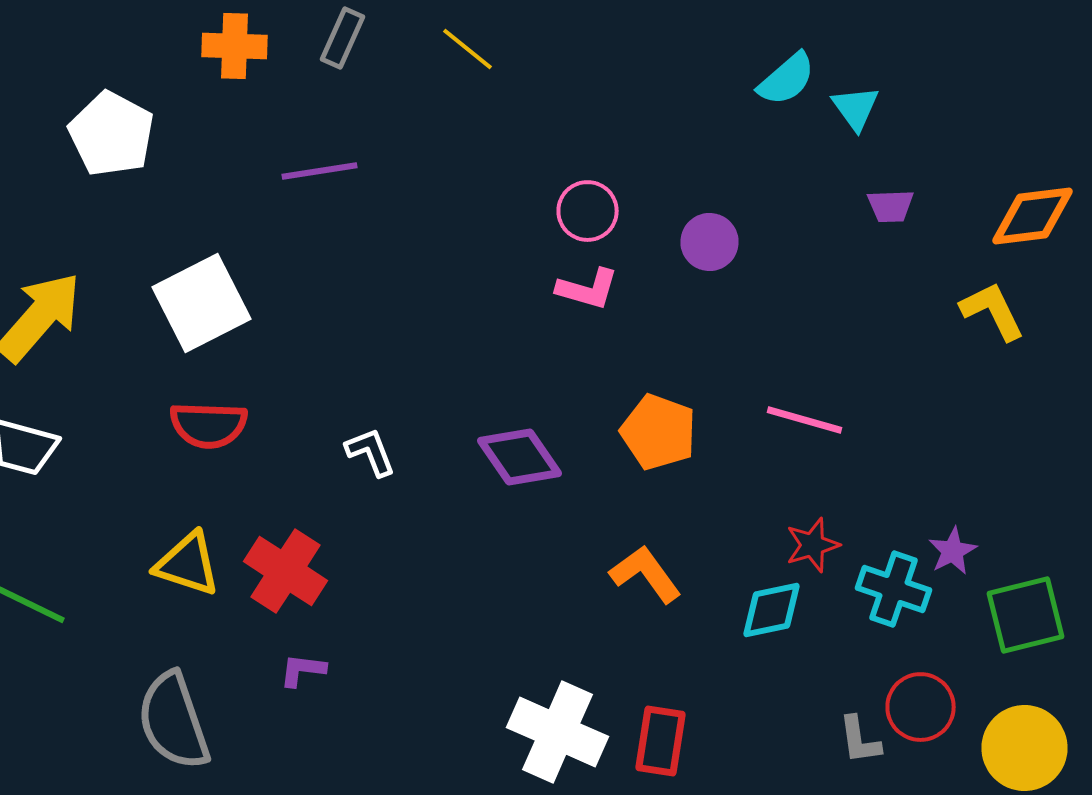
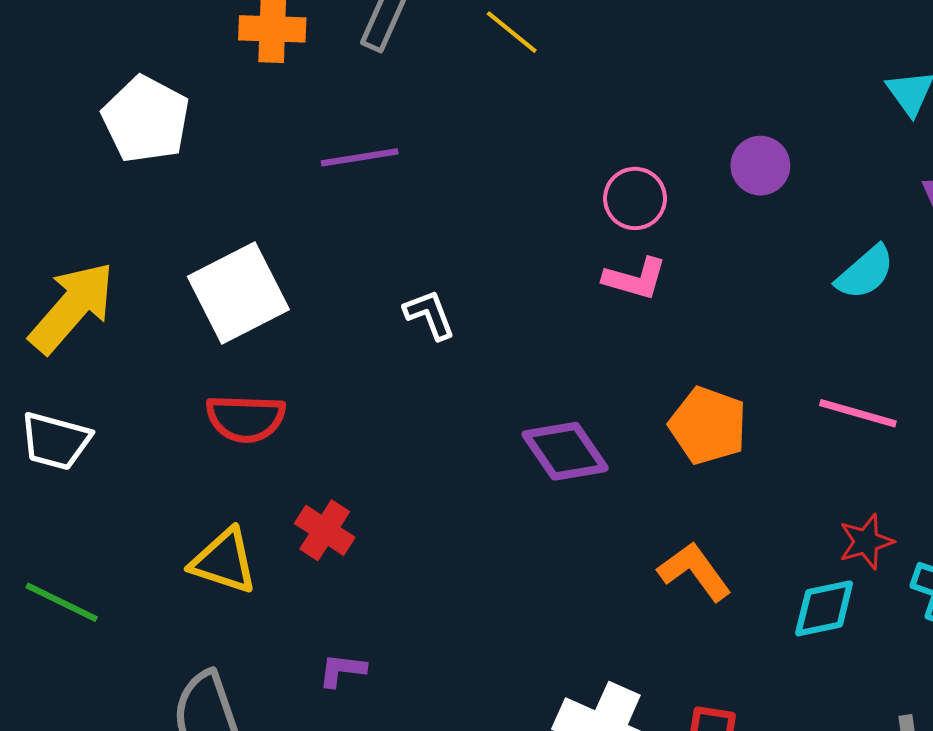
cyan semicircle: (786, 79) -> (865, 272), moved
purple circle: (710, 242) -> (760, 166), moved
white L-shape: (370, 452) -> (429, 315), moved
red cross: (286, 571) -> (325, 530), moved, size x0.7

